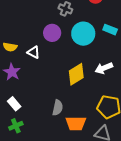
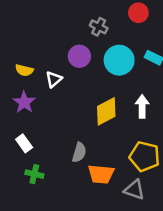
white triangle: (33, 52) -> (54, 79), turned 48
white arrow: (104, 68) -> (142, 106), turned 108
green cross: (16, 126) -> (34, 174), moved, turned 32

